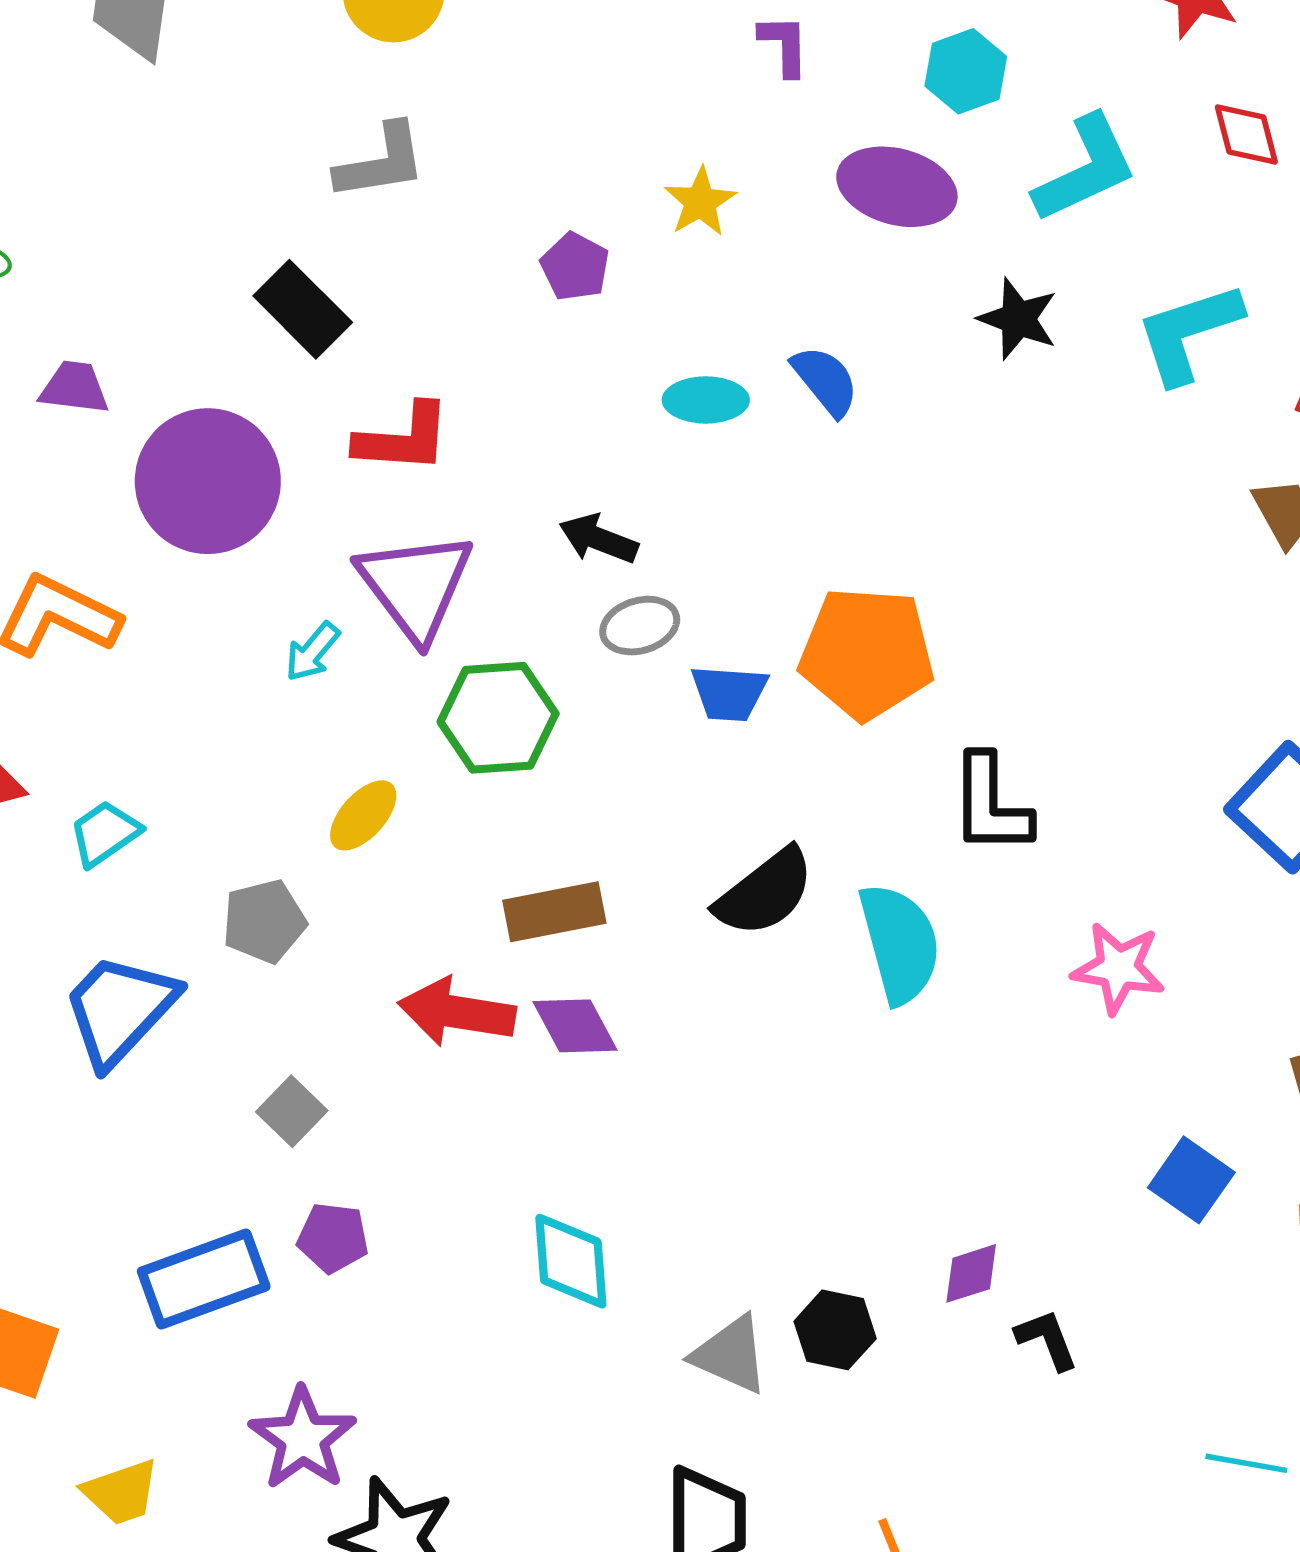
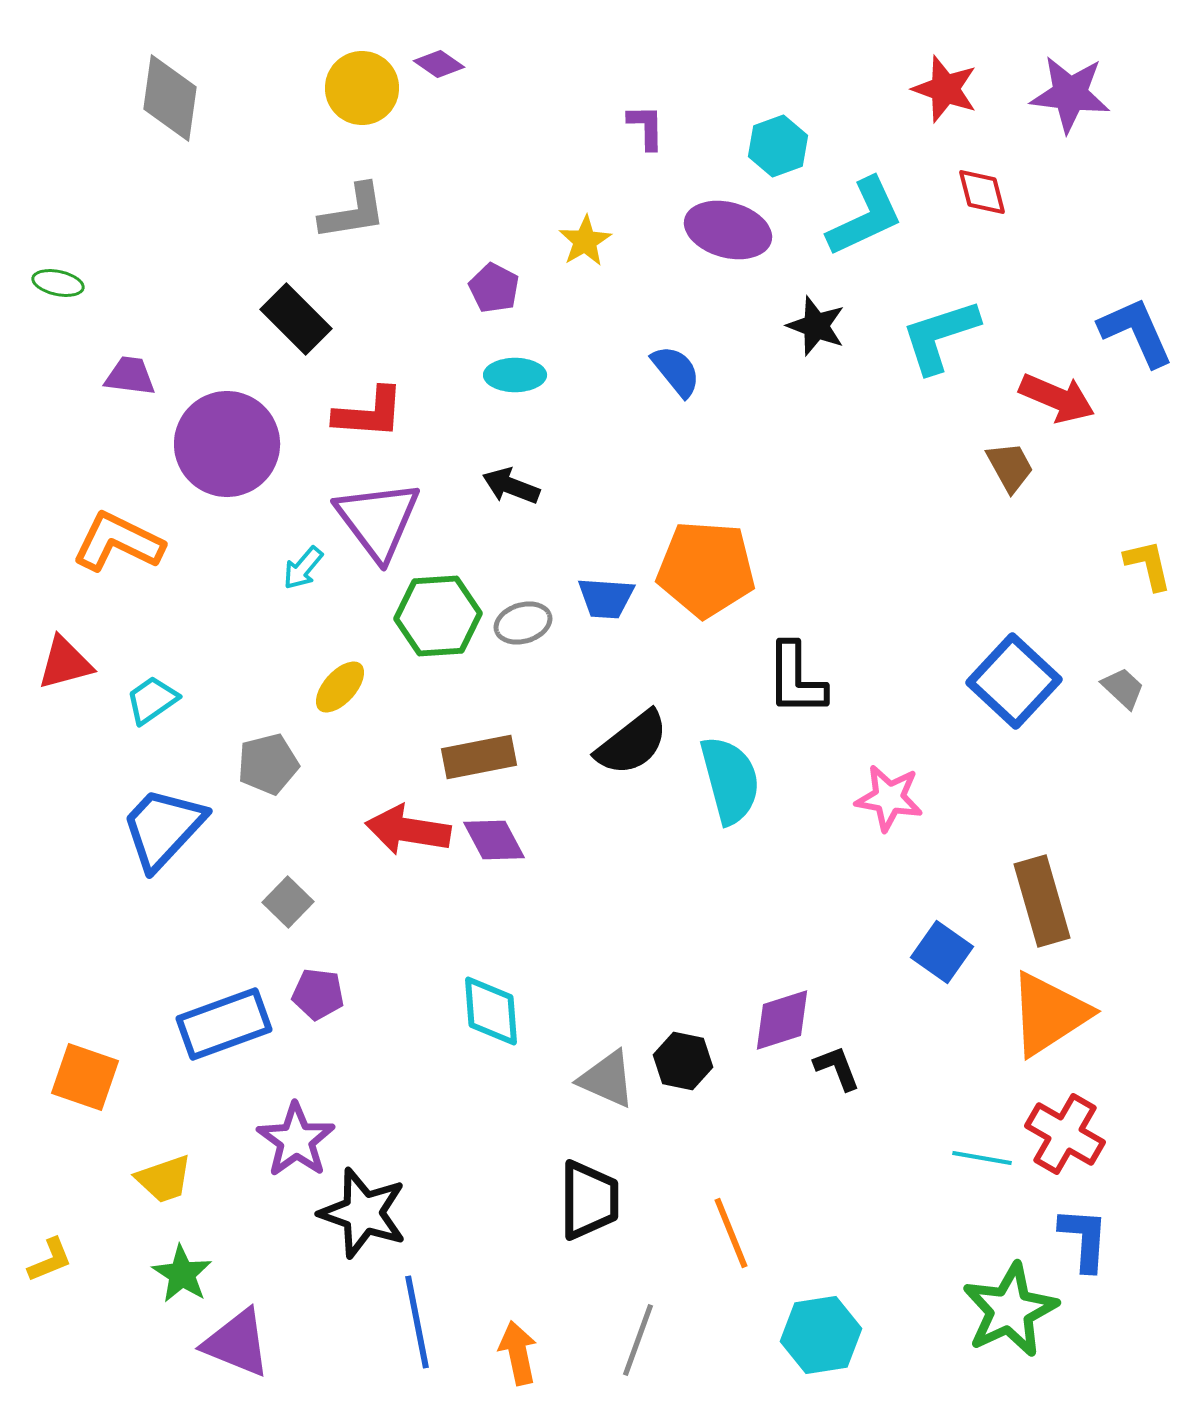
cyan ellipse: (706, 400) -> (515, 375), moved
gray ellipse: (640, 626) -> (523, 623), moved
purple diamond: (971, 1273) -> (782, 1020), size x1.4

